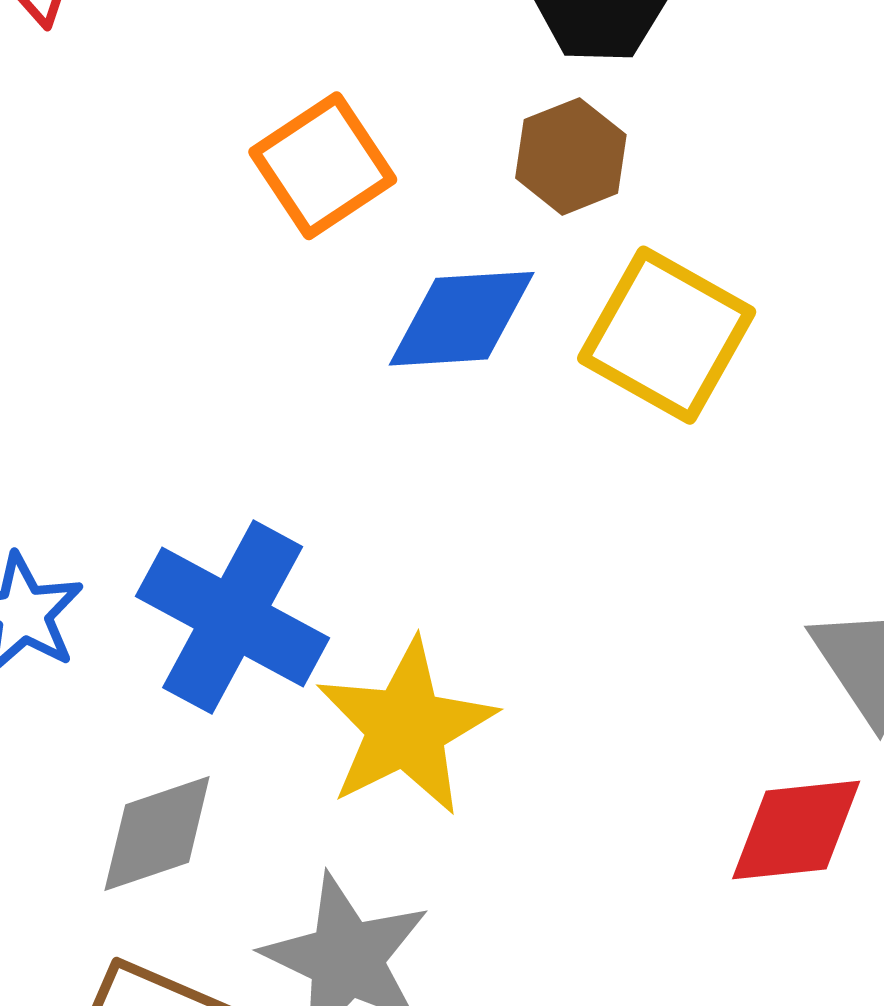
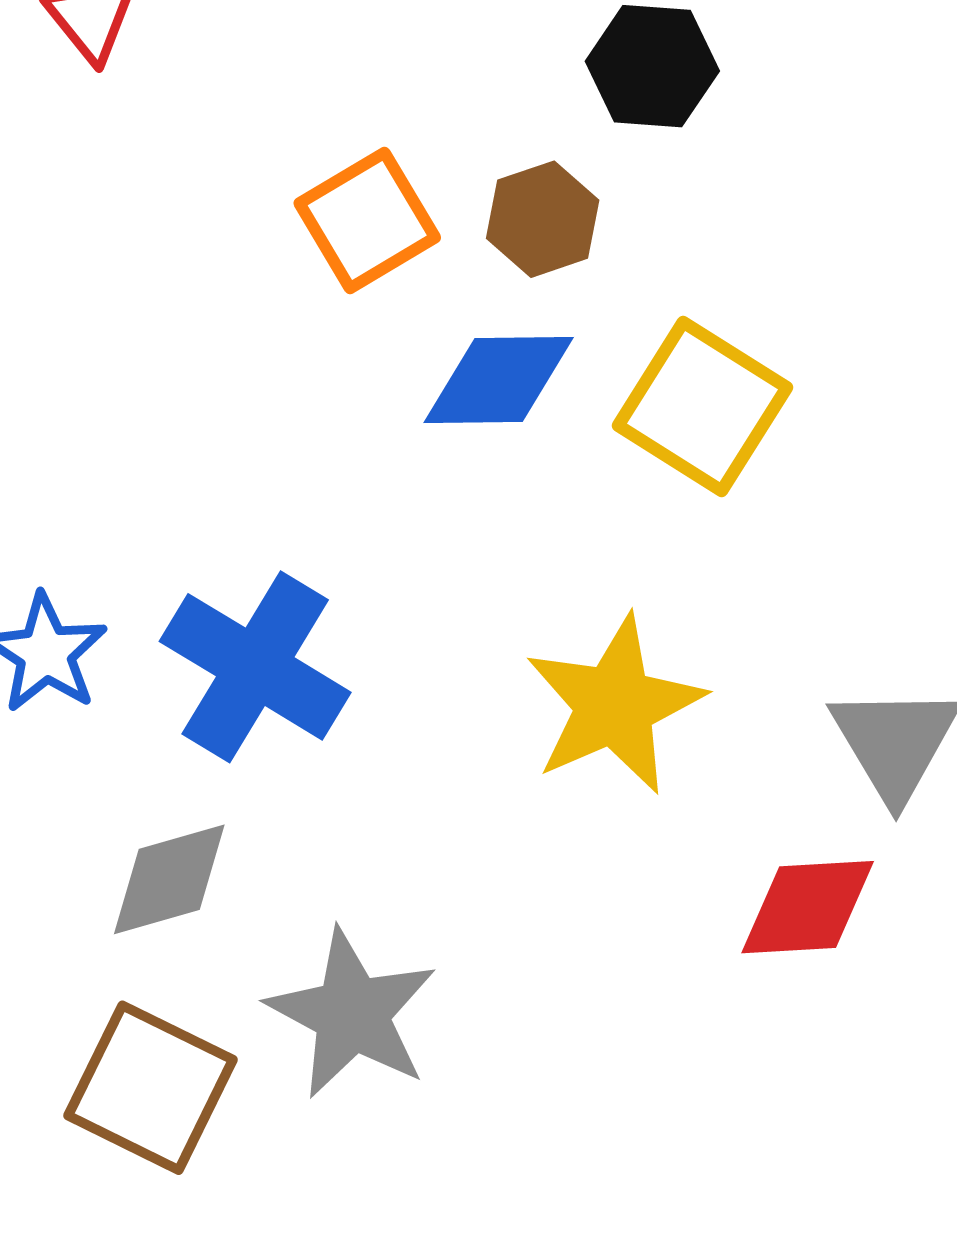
brown hexagon: (571, 156) -> (543, 219), moved
yellow star: (406, 727) -> (615, 705), moved

